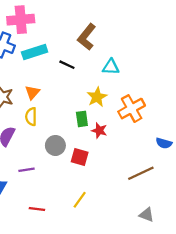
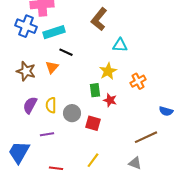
black line: (67, 65) -> (66, 52), moved
orange cross: (132, 109) -> (138, 81), size x0.7
yellow semicircle: (31, 117) -> (51, 105), moved
gray triangle: (147, 215) -> (135, 163), moved

